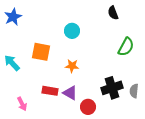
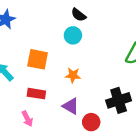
black semicircle: (113, 13) -> (79, 15), moved, turned -32
red rectangle: (50, 91) -> (36, 94), moved
pink arrow: (22, 104) -> (27, 119), moved

